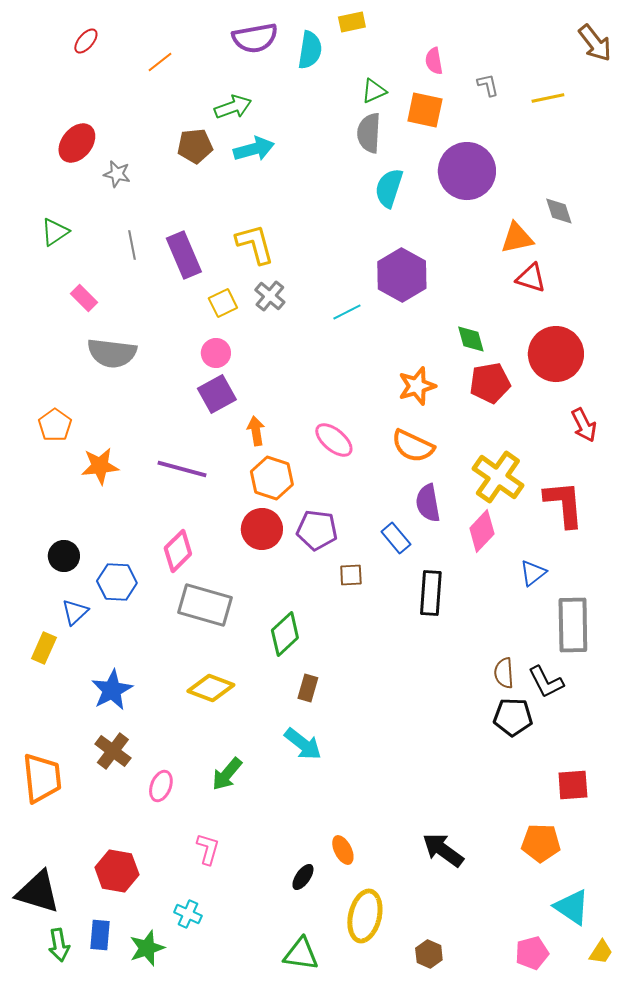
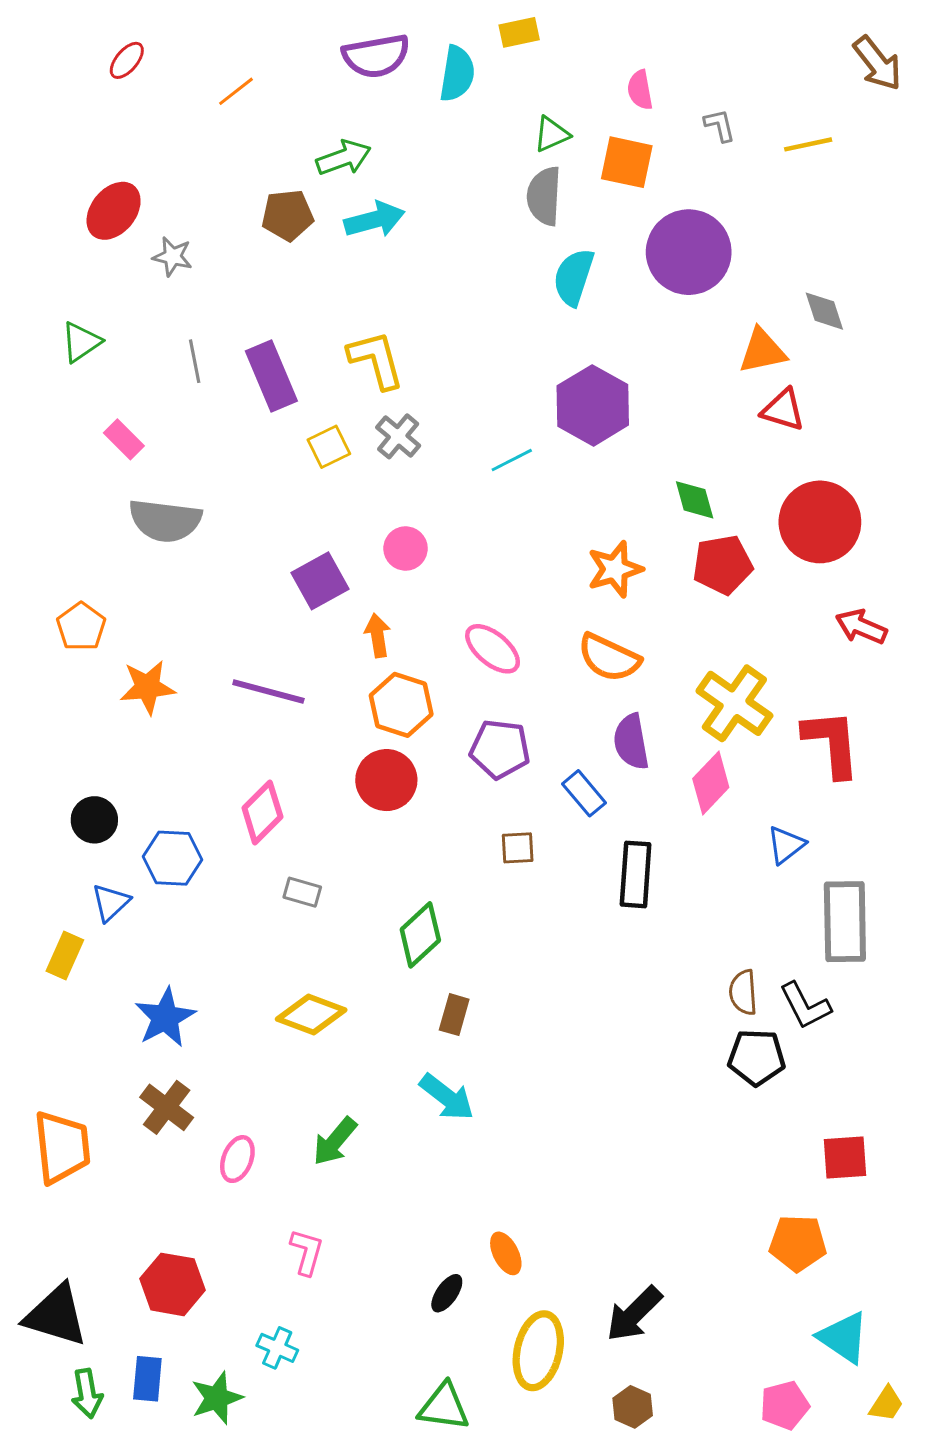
pink circle: (216, 353) -> (406, 549), moved
red arrow: (584, 425) -> (861, 627), turned 140
purple pentagon: (317, 530) -> (500, 749), moved
gray rectangle: (205, 605) -> (302, 892), size x0.5
black arrow: (443, 850) -> (634, 1314), moved, turned -81

